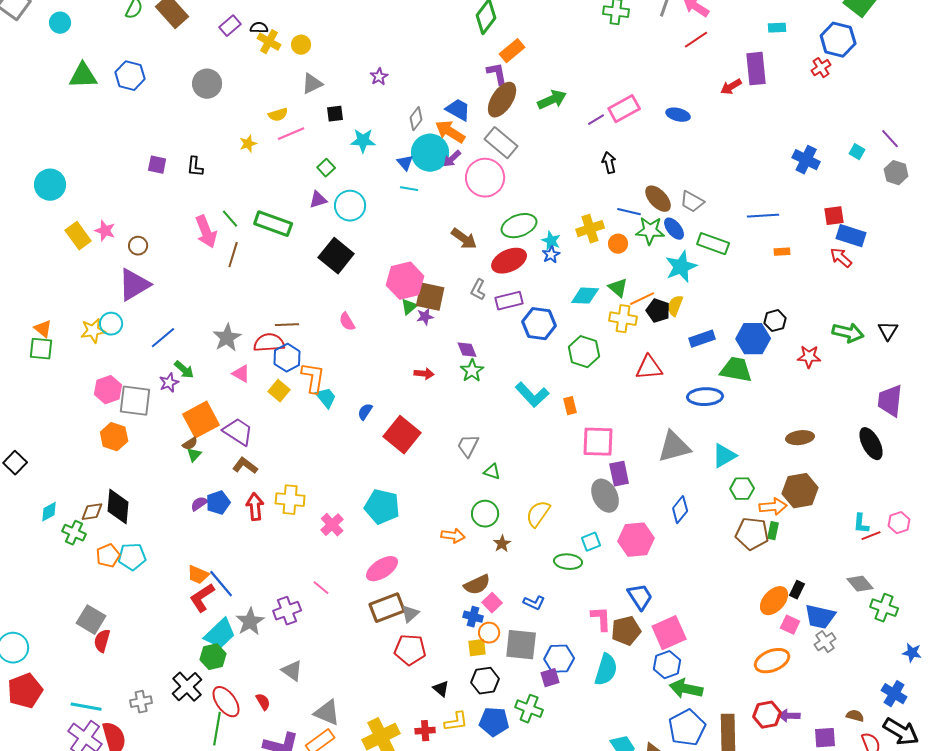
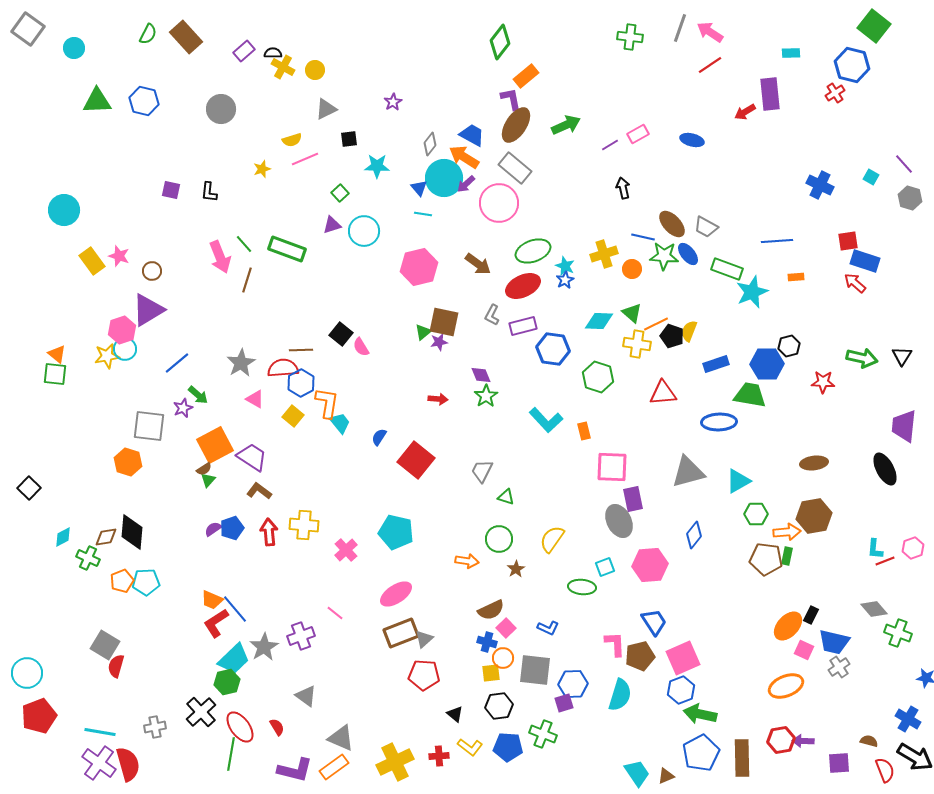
pink rectangle: (624, 109) -> (638, 134), size x0.7
black square: (336, 256) -> (341, 334), moved, size x0.7
cyan star: (681, 267) -> (752, 292), moved
pink hexagon: (405, 281) -> (419, 267), moved
pink hexagon: (108, 390) -> (122, 330), moved
yellow L-shape: (456, 722) -> (470, 747), turned 45

